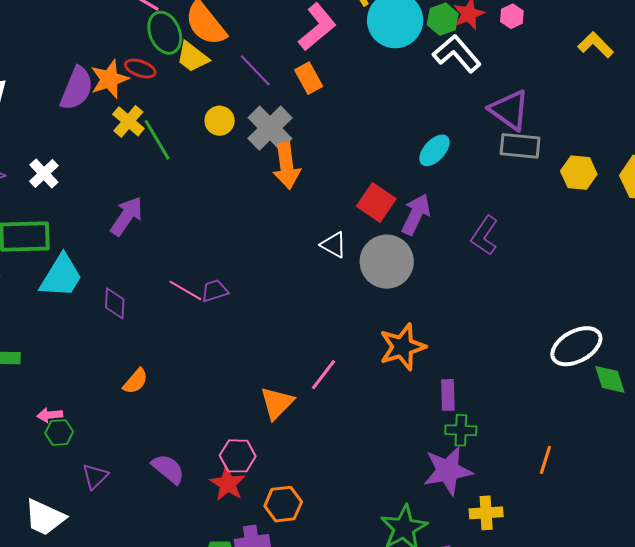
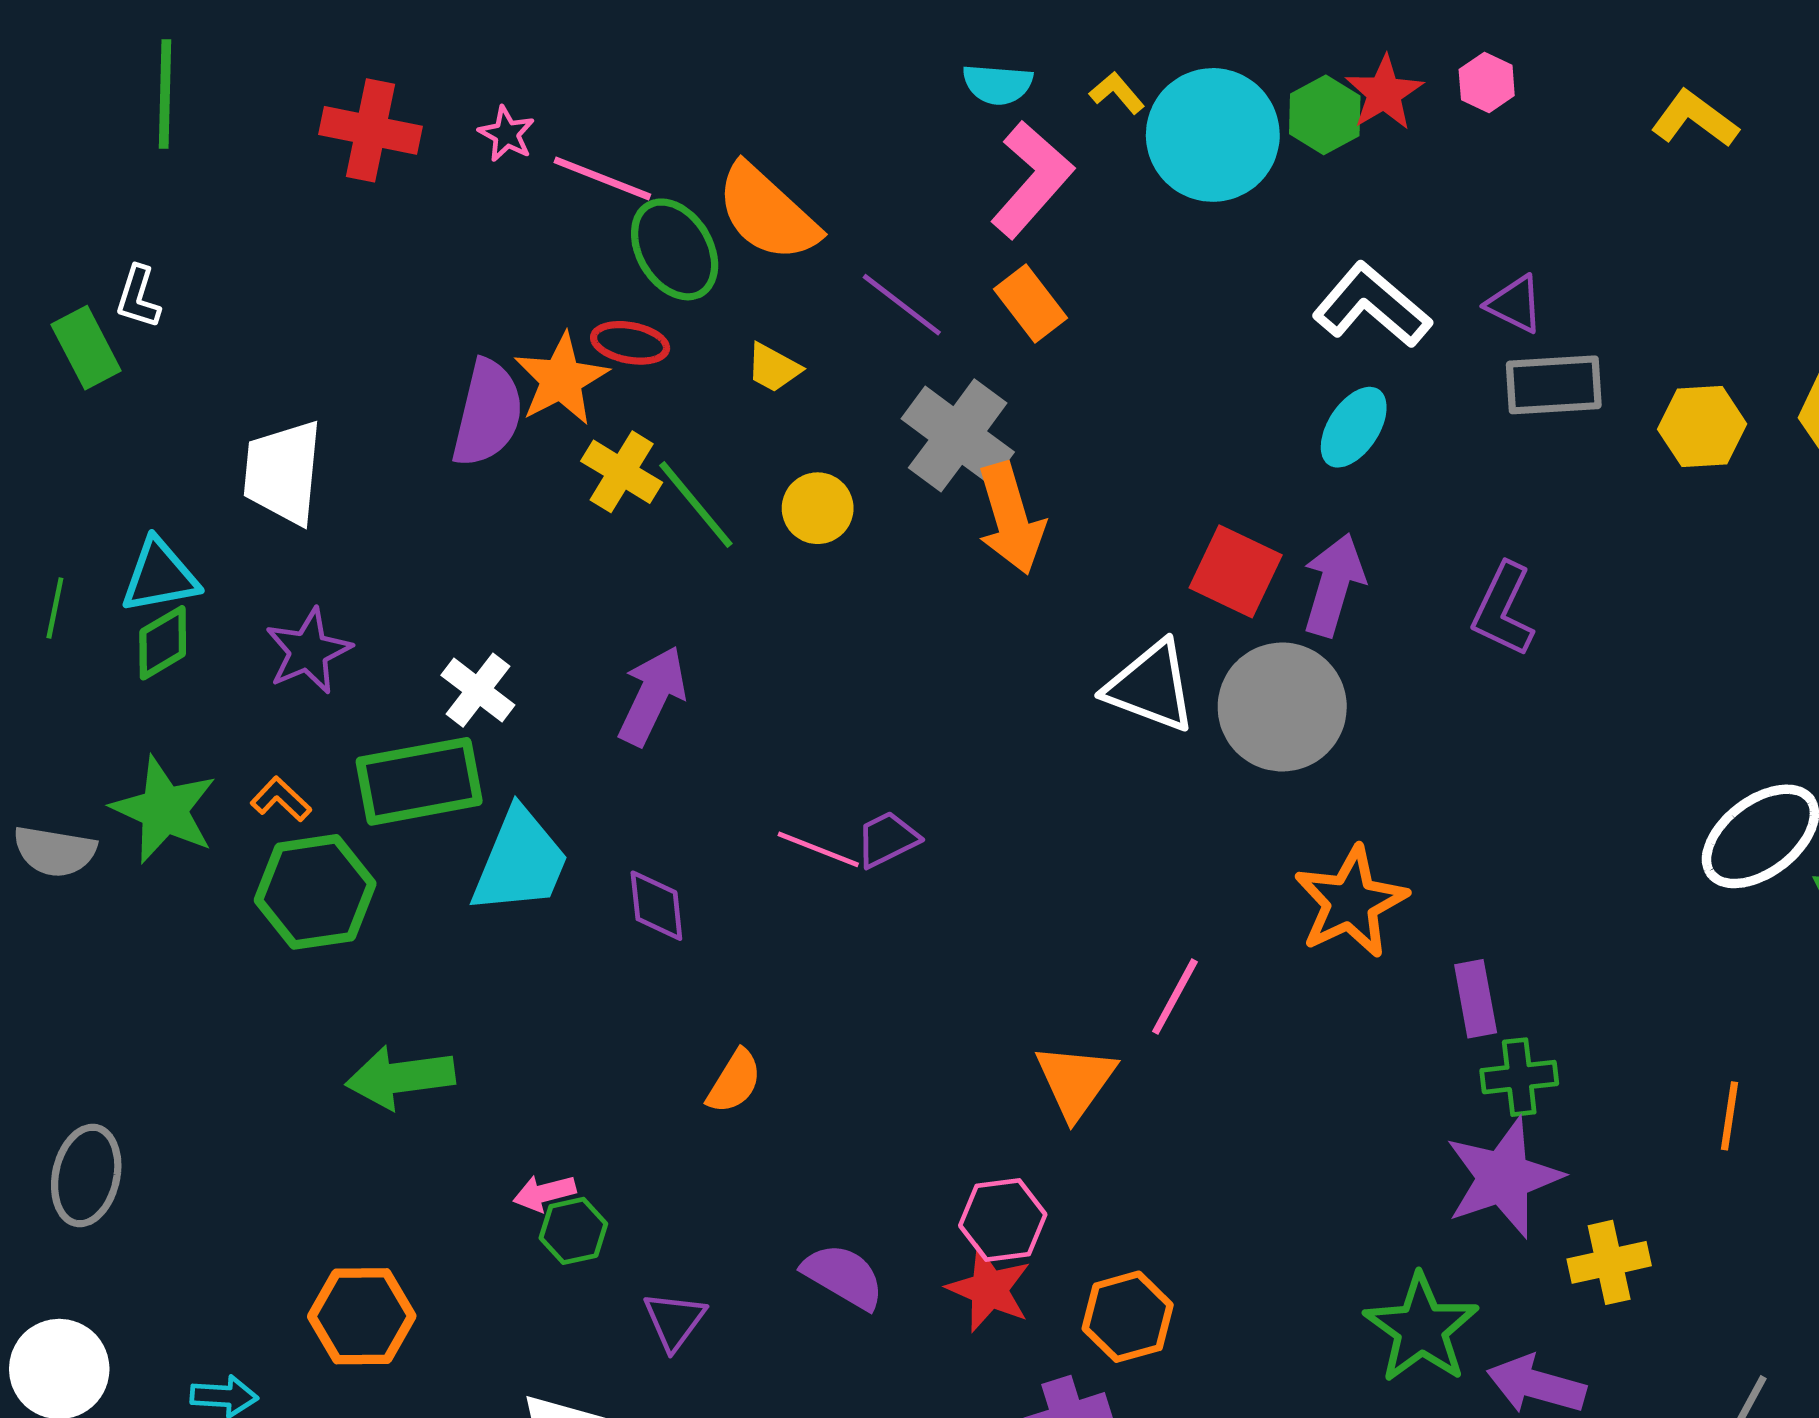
white L-shape: (457, 54) -> (1372, 305), moved
yellow trapezoid: (193, 57) -> (773, 368), moved, size x0.7
purple triangle: (509, 110) -> (1515, 304), size x0.6
yellow circle: (220, 121) -> (818, 508), moved
white cross: (44, 174) -> (478, 690), moved
white triangle: (334, 245) -> (1151, 687), size x1.5

